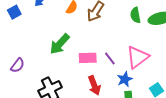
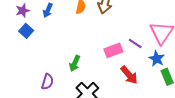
green arrow: (60, 44) -> (75, 63), moved, size x0.7

